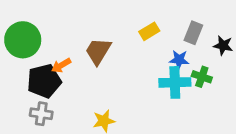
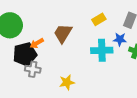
cyan cross: (175, 82) -> (102, 50), moved
gray cross: (41, 114) -> (33, 69), moved

